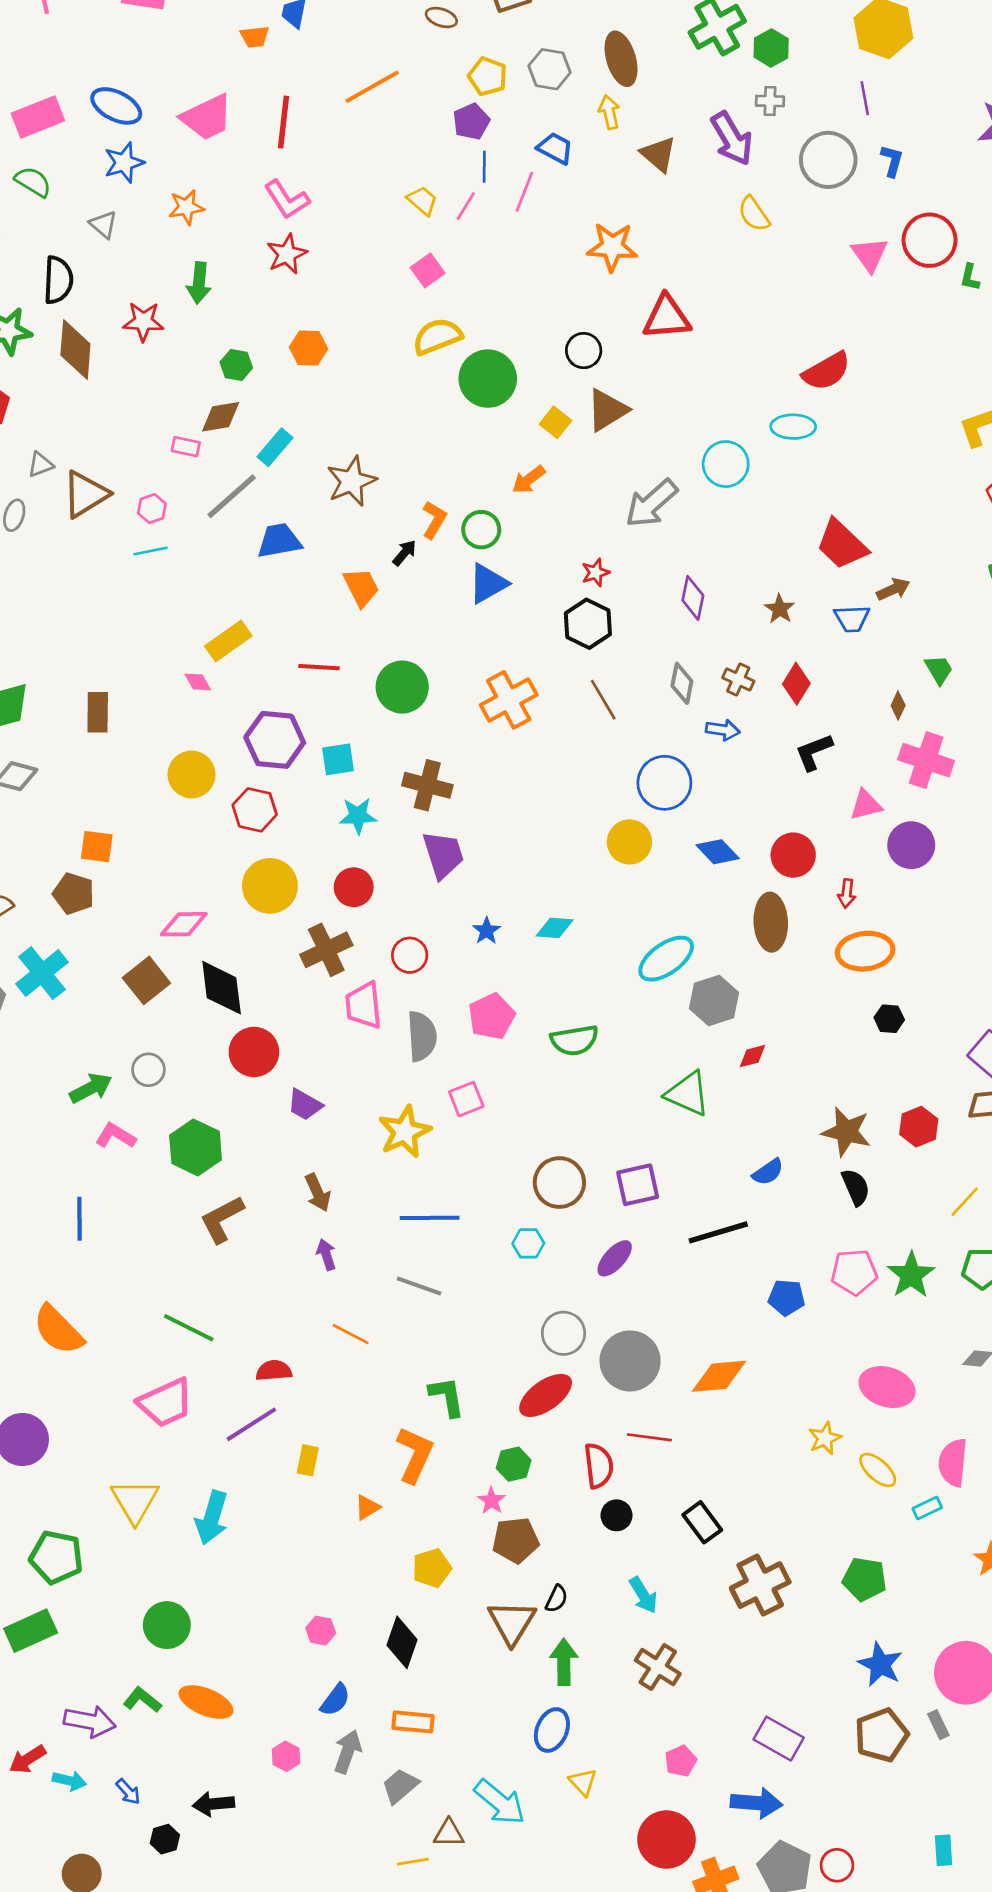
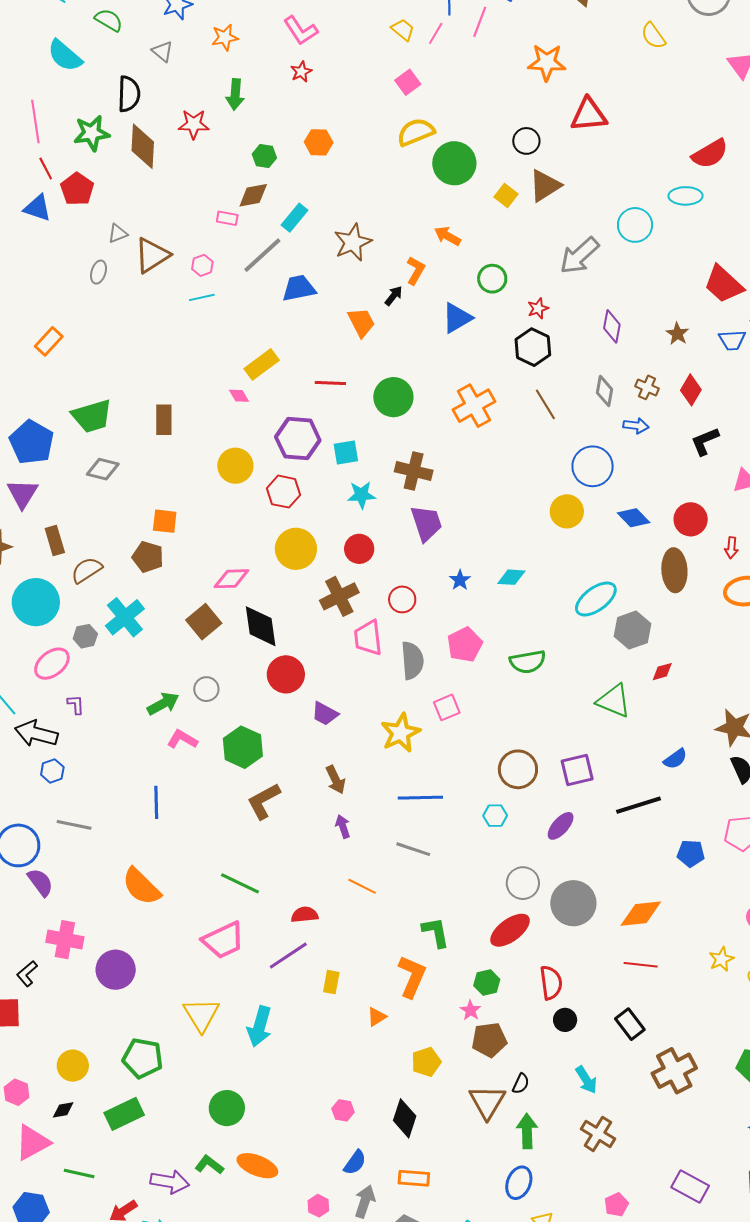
red star: (287, 254) -> (301, 72), size x0.7
orange arrow: (529, 480) -> (448, 236), moved, turned 68
green circle: (481, 530) -> (492, 279), moved
red line: (649, 1437) -> (641, 965), moved

